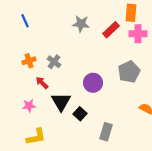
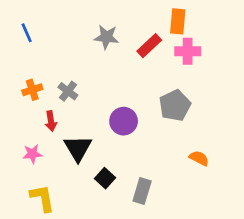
red arrow: (42, 83) -> (51, 121), turned -144
black square: (80, 114) -> (105, 178), moved
yellow L-shape: (36, 137) -> (42, 198), turned -90

